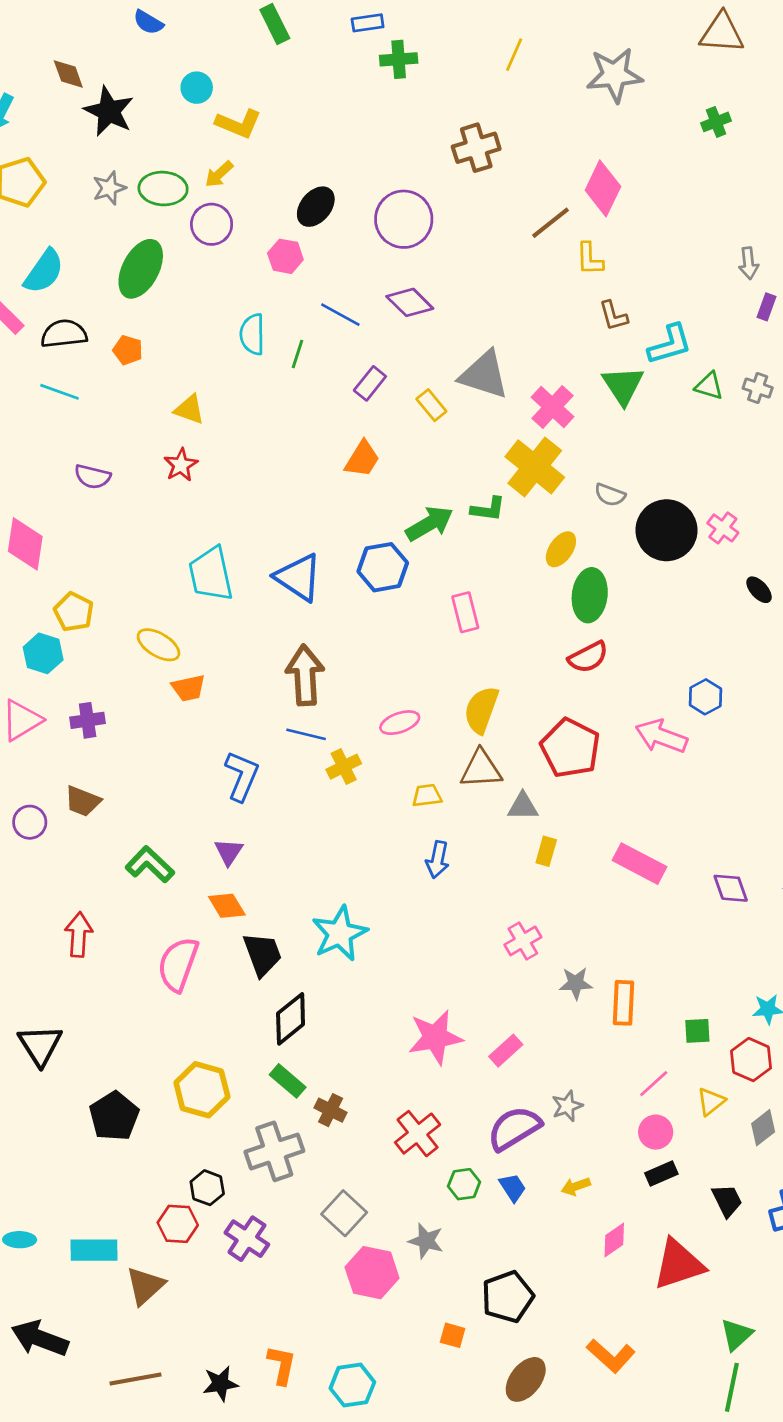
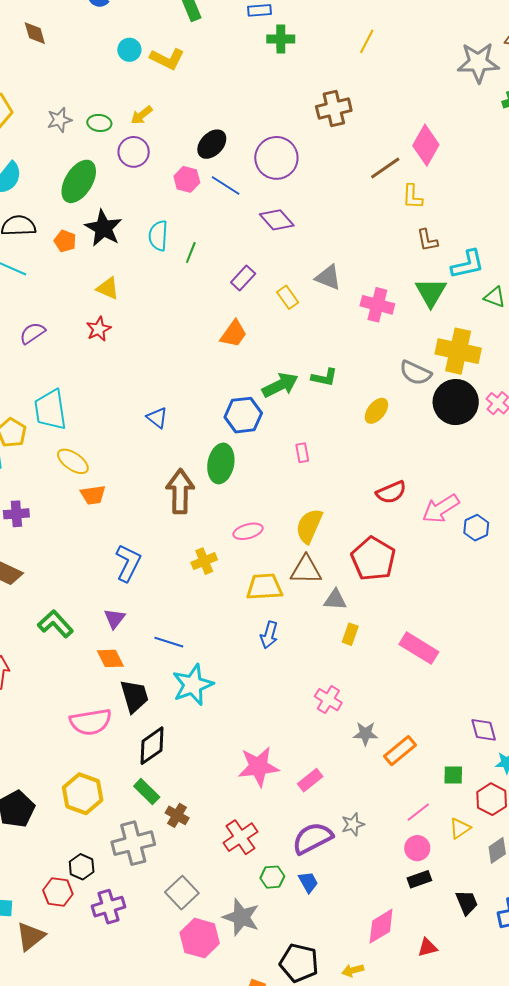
gray star: (615, 75) -> (478, 63), moved
black star: (109, 111) -> (103, 228), moved
yellow L-shape: (238, 124) -> (167, 59), moved
green ellipse: (163, 189) -> (99, 123), size x0.7
blue line: (340, 315) -> (226, 186), moved
gray triangle: (484, 375) -> (328, 277), size x0.7
pink cross: (553, 407) -> (377, 305), turned -32
yellow cross: (535, 467) -> (458, 351), moved, turned -30
purple semicircle: (93, 477) -> (32, 333), turned 128
gray semicircle: (610, 495) -> (416, 373), size x1.4
cyan trapezoid: (211, 574) -> (50, 410), moved
blue triangle: (298, 577) -> (157, 418), moved, size x0.6
green ellipse: (590, 595) -> (221, 463), moved
pink rectangle: (465, 612) -> (302, 453), size x0.7
blue line: (306, 734) -> (169, 642), moved
pink arrow: (661, 736) -> (441, 509), moved, turned -57
yellow trapezoid: (427, 795) -> (264, 587), size x1.6
purple diamond: (731, 888) -> (484, 730), moved
pink cross: (523, 941) -> (328, 700), turned -32
pink semicircle: (178, 964) -> (91, 722), moved, turned -123
orange rectangle: (624, 1003) -> (400, 751), turned 44
yellow arrow: (576, 1186) -> (353, 970), moved
purple cross: (247, 1239) -> (108, 907), turned 36
pink diamond: (614, 1240) -> (381, 926), size x1.4
gray star: (426, 1241) -> (241, 917), size x1.4
red triangle: (678, 1264) -> (427, 947), size x0.5
black pentagon: (508, 1297) -> (299, 963), turned 30

